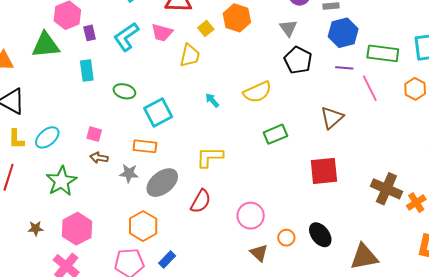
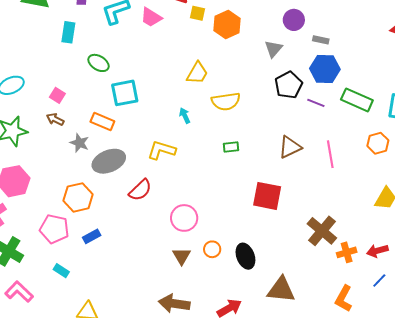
yellow square: (206, 29) -> (198, 13), moved, turned 35
yellow trapezoid: (190, 56) -> (197, 73), moved
black pentagon: (298, 60) -> (289, 85), moved
pink line: (370, 88) -> (330, 154), moved
cyan arrow: (212, 100) -> (185, 116), moved
green rectangle: (275, 134) -> (231, 147), size x0.7

